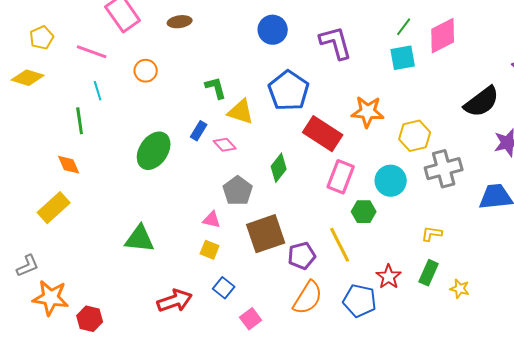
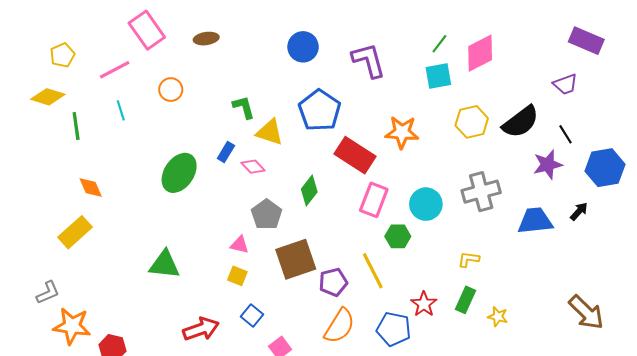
pink line: (92, 52) -> (115, 70), turned -48
green line: (80, 121) -> (76, 126), moved
yellow hexagon: (415, 136) -> (472, 122), moved

